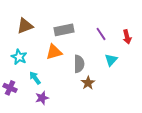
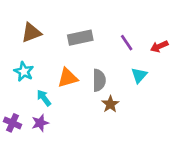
red arrow: (127, 37) -> (159, 46), turned 80
orange triangle: (54, 52) -> (68, 78), moved
purple cross: (10, 88) -> (12, 123), moved
purple star: (42, 98) -> (40, 123), moved

